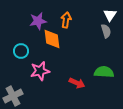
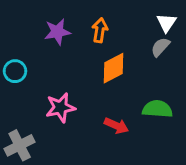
gray semicircle: (106, 31) -> (160, 47), turned -120
orange diamond: (52, 39) -> (113, 68), moved, turned 70
cyan circle: (21, 51) -> (15, 71), moved

